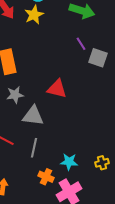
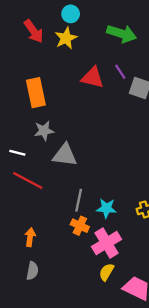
red triangle: (57, 89) -> (93, 78), moved
gray line: (34, 148) -> (79, 200), moved

